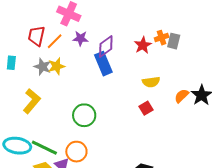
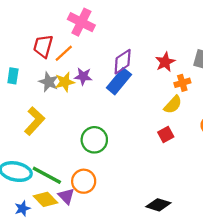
purple star: (81, 38) -> (83, 76), moved
orange cross: (162, 38) -> (182, 83), moved
blue rectangle: (103, 64) -> (119, 81), turned 60
yellow semicircle: (151, 82) -> (173, 105), turned -42

